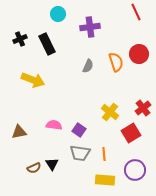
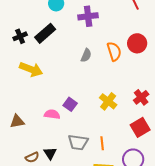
black cross: (20, 39) -> (20, 36), moved
black rectangle: (47, 44) -> (45, 33), turned 75
purple square: (79, 130) -> (70, 104), moved
red square: (131, 133) -> (140, 127), moved

